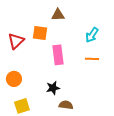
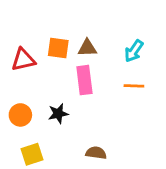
brown triangle: (58, 15) -> (87, 48), moved
red triangle: (16, 41) -> (23, 60), turned 30
black star: (53, 88) -> (58, 114), moved

